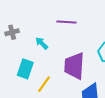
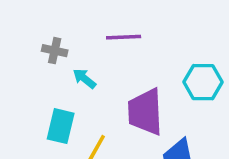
gray cross: (12, 32) -> (55, 51), moved, turned 32

